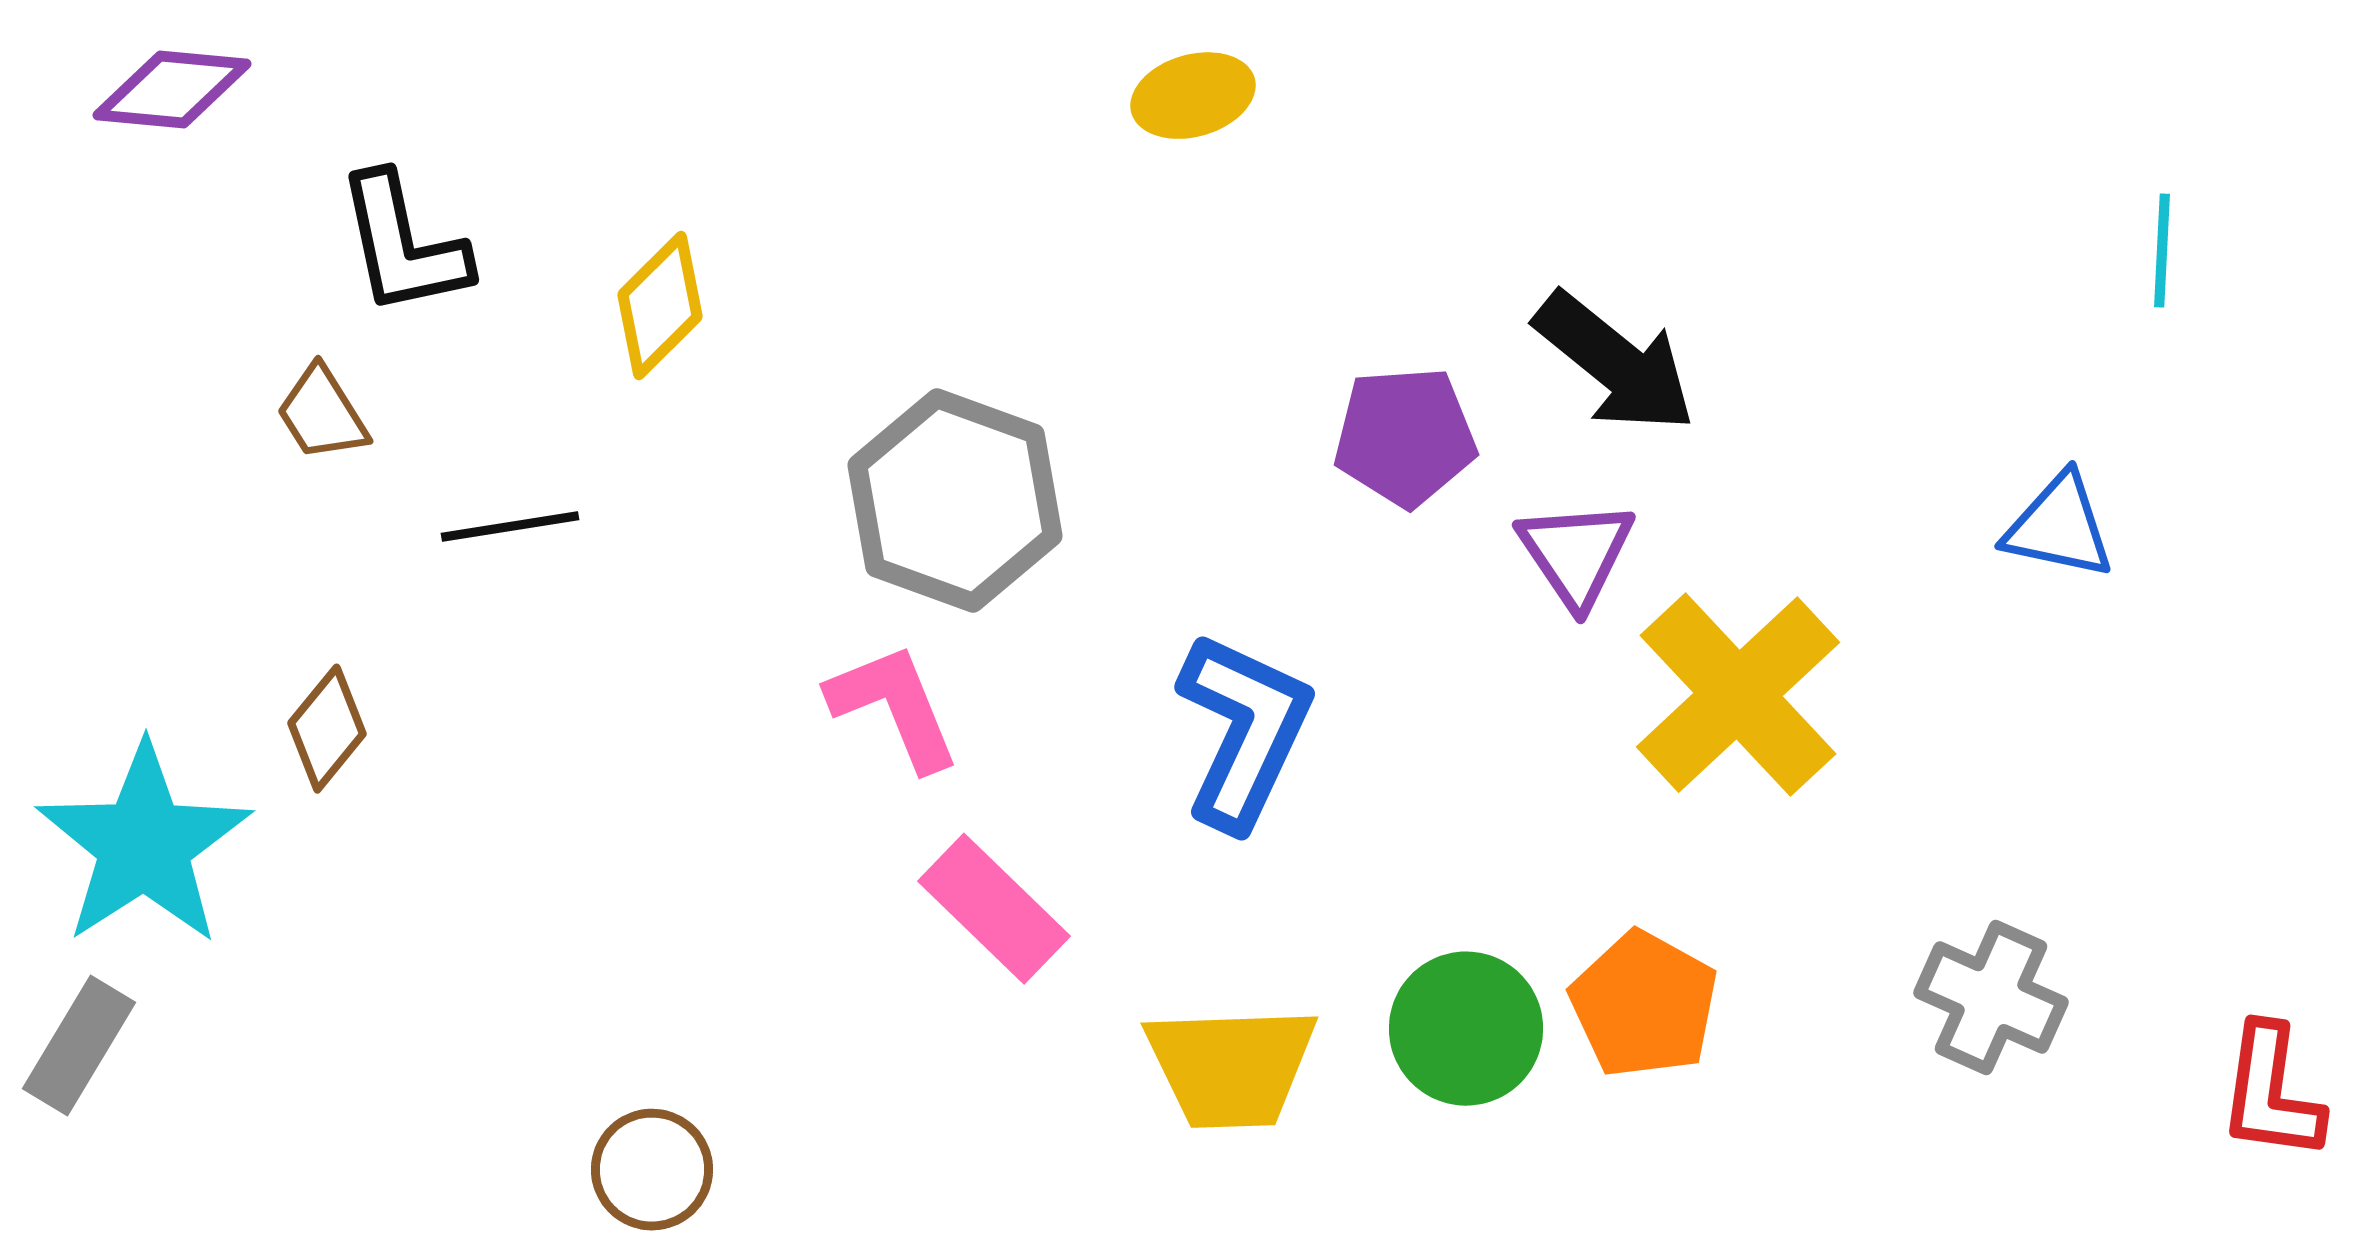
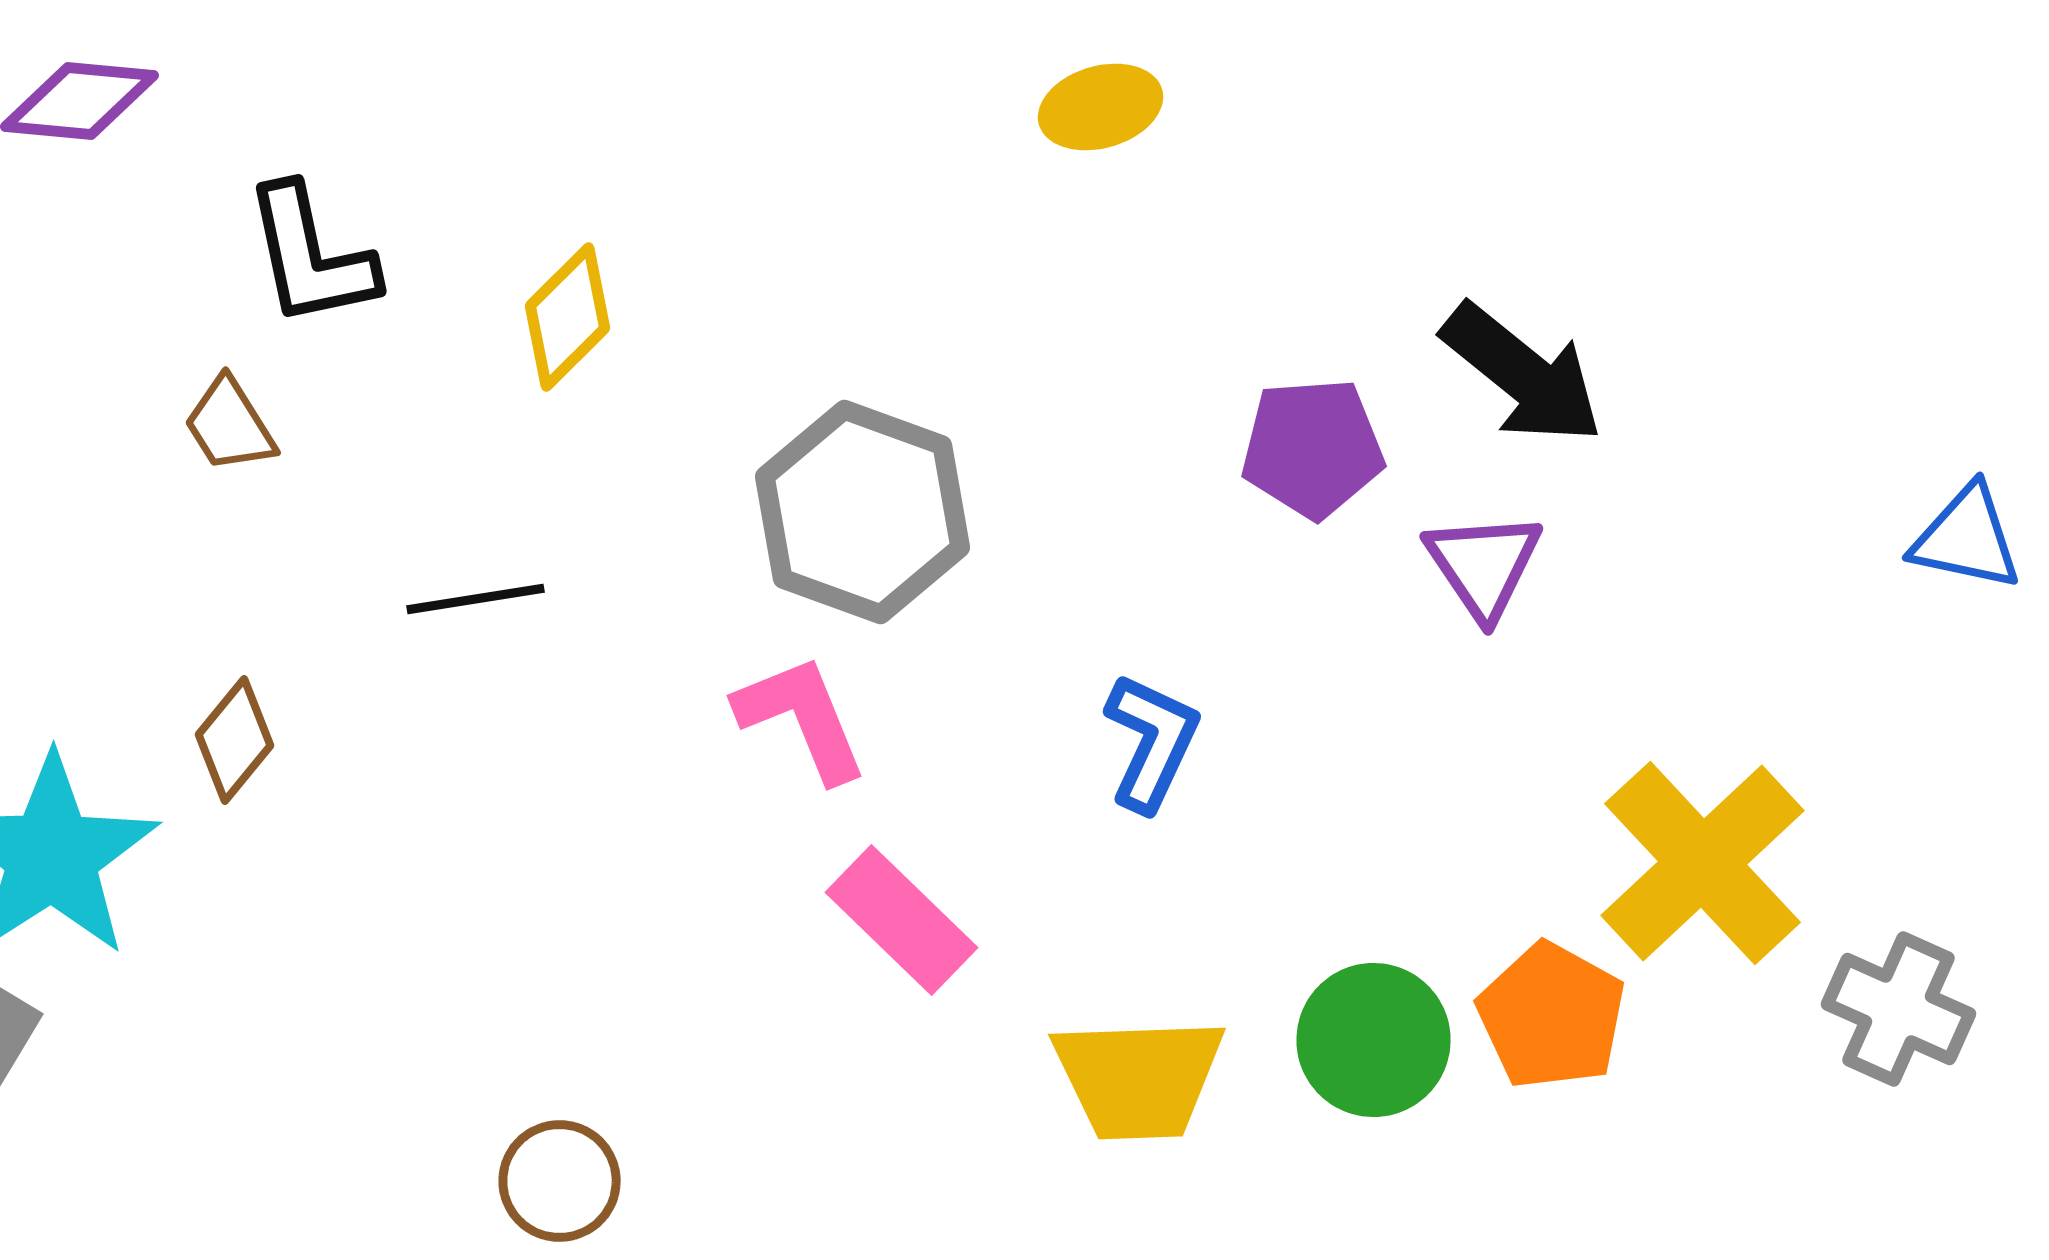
black line: (510, 527) -> (476, 599), moved
yellow cross: (1738, 695) -> (1703, 863), moved
blue L-shape: (1244, 731) -> (1152, 742), size x0.7

